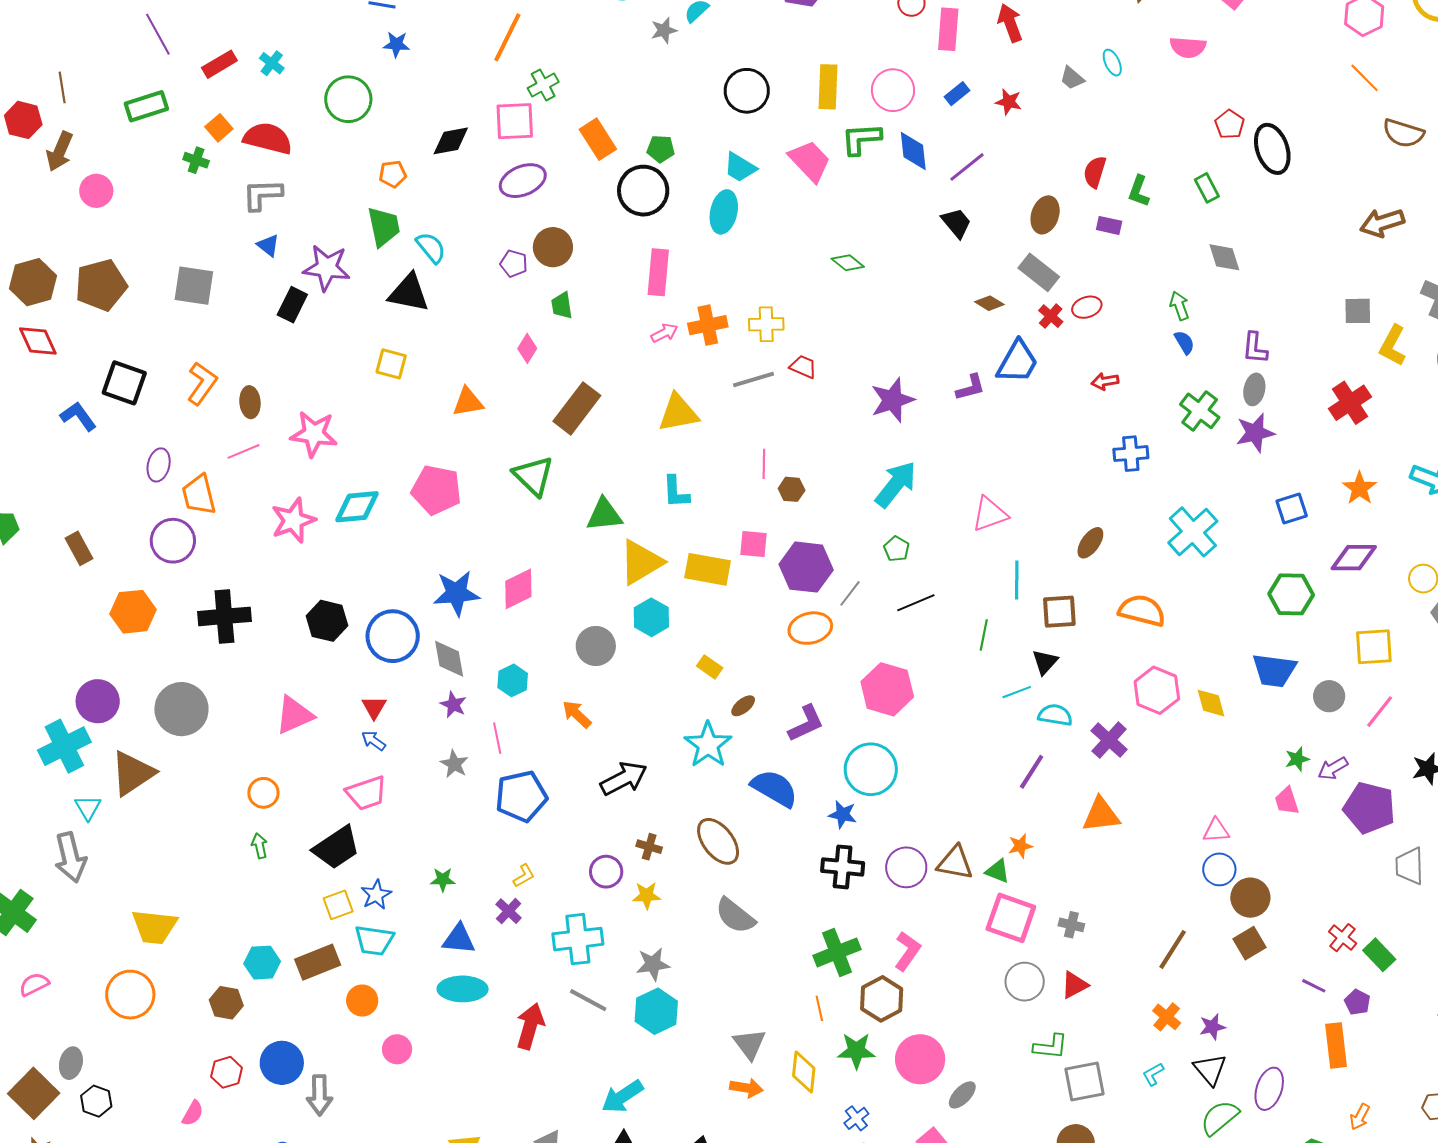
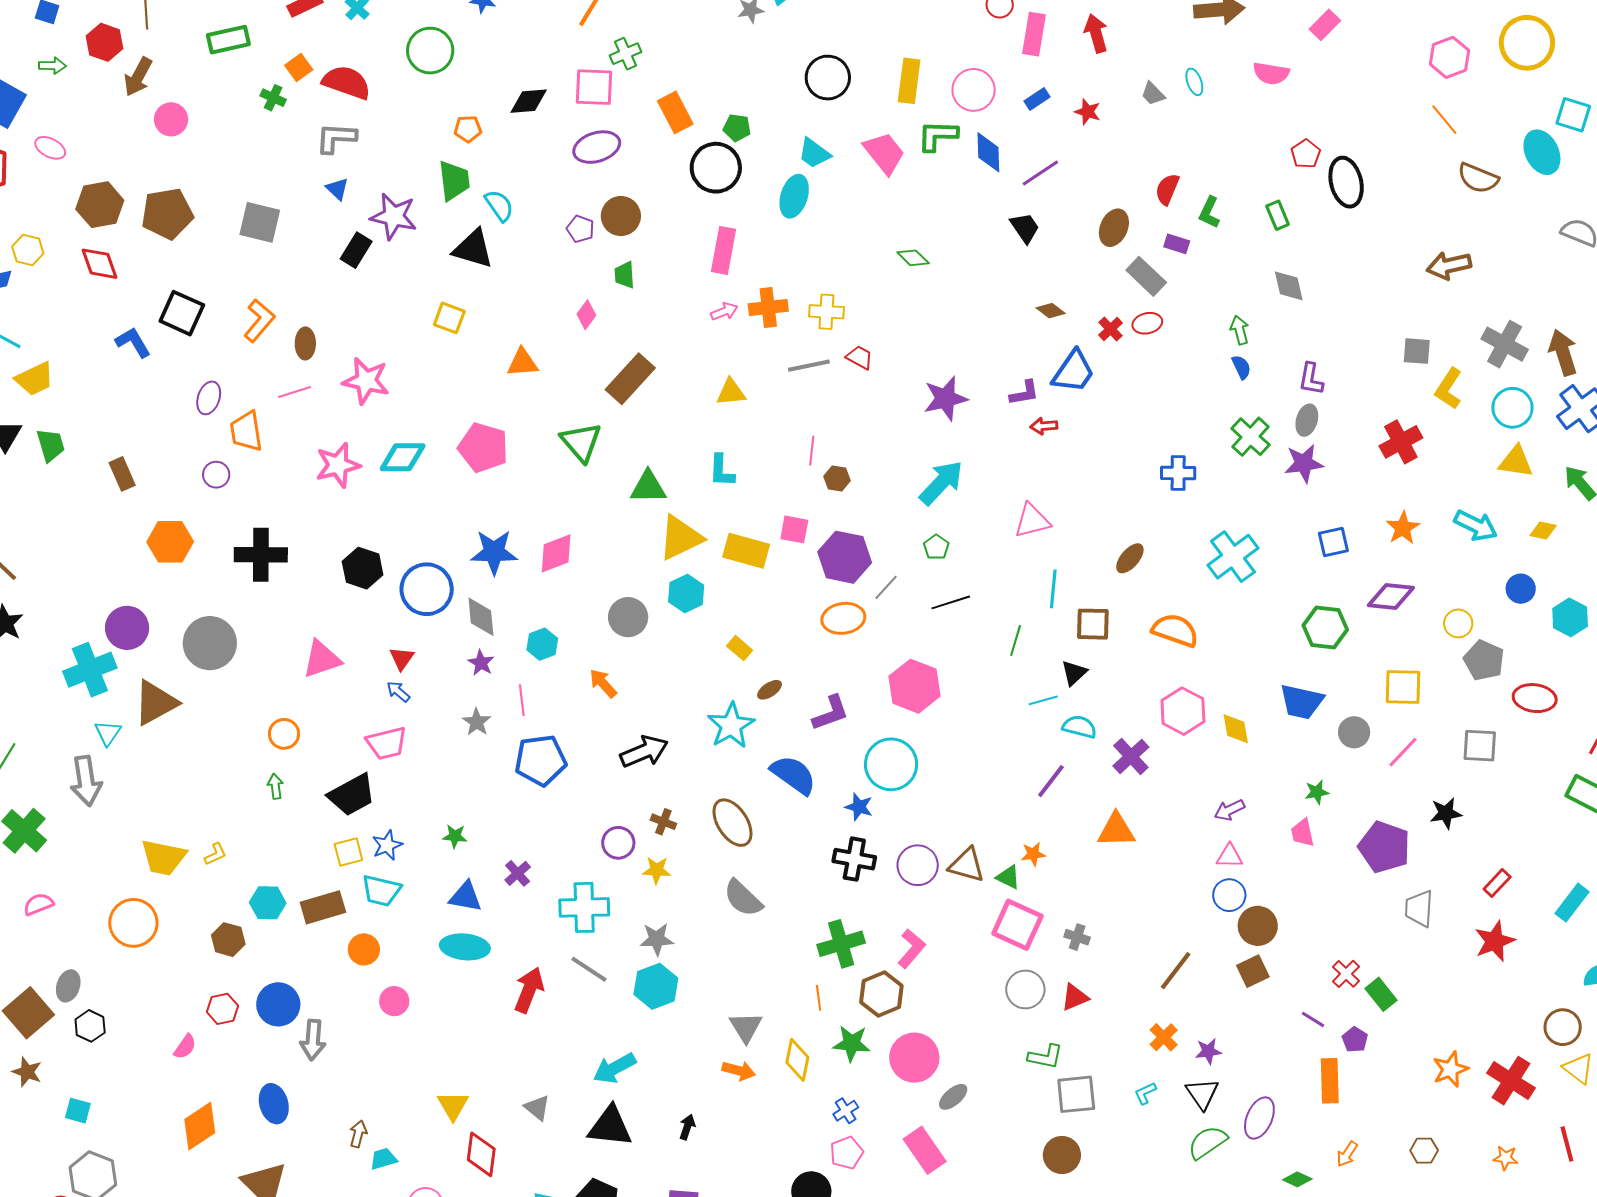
gray rectangle: (1039, 272) -> (1146, 276), moved
red arrow: (1105, 381) -> (1044, 426), moved
yellow triangle: (678, 413) -> (731, 392), size x0.7
purple circle: (173, 541) -> (216, 475), size x0.6
purple arrow: (1333, 768) -> (1229, 810), moved
yellow L-shape: (524, 876) -> (215, 854), moved

